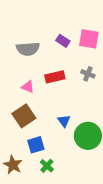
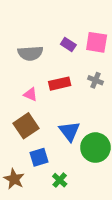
blue triangle: (64, 121) -> (69, 131), size x1.5
green cross: (47, 166) -> (60, 180), moved

